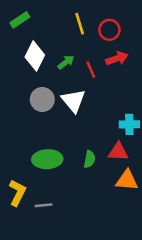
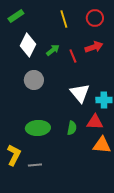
red circle: (109, 30) -> (95, 18), moved
white triangle: (73, 101) -> (80, 93), moved

